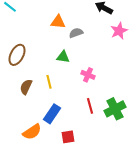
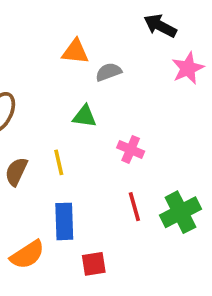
blue rectangle: (52, 114) -> (64, 221), turned -36

